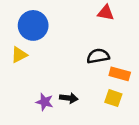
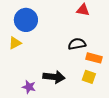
black arrow: (69, 98) -> (54, 77), size x1.5
purple star: (45, 102) -> (29, 87), moved

